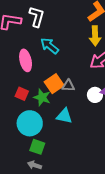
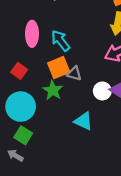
cyan arrow: (50, 46) -> (61, 41), moved
green star: (42, 97) -> (53, 90), moved
cyan triangle: (64, 116) -> (83, 121), moved

